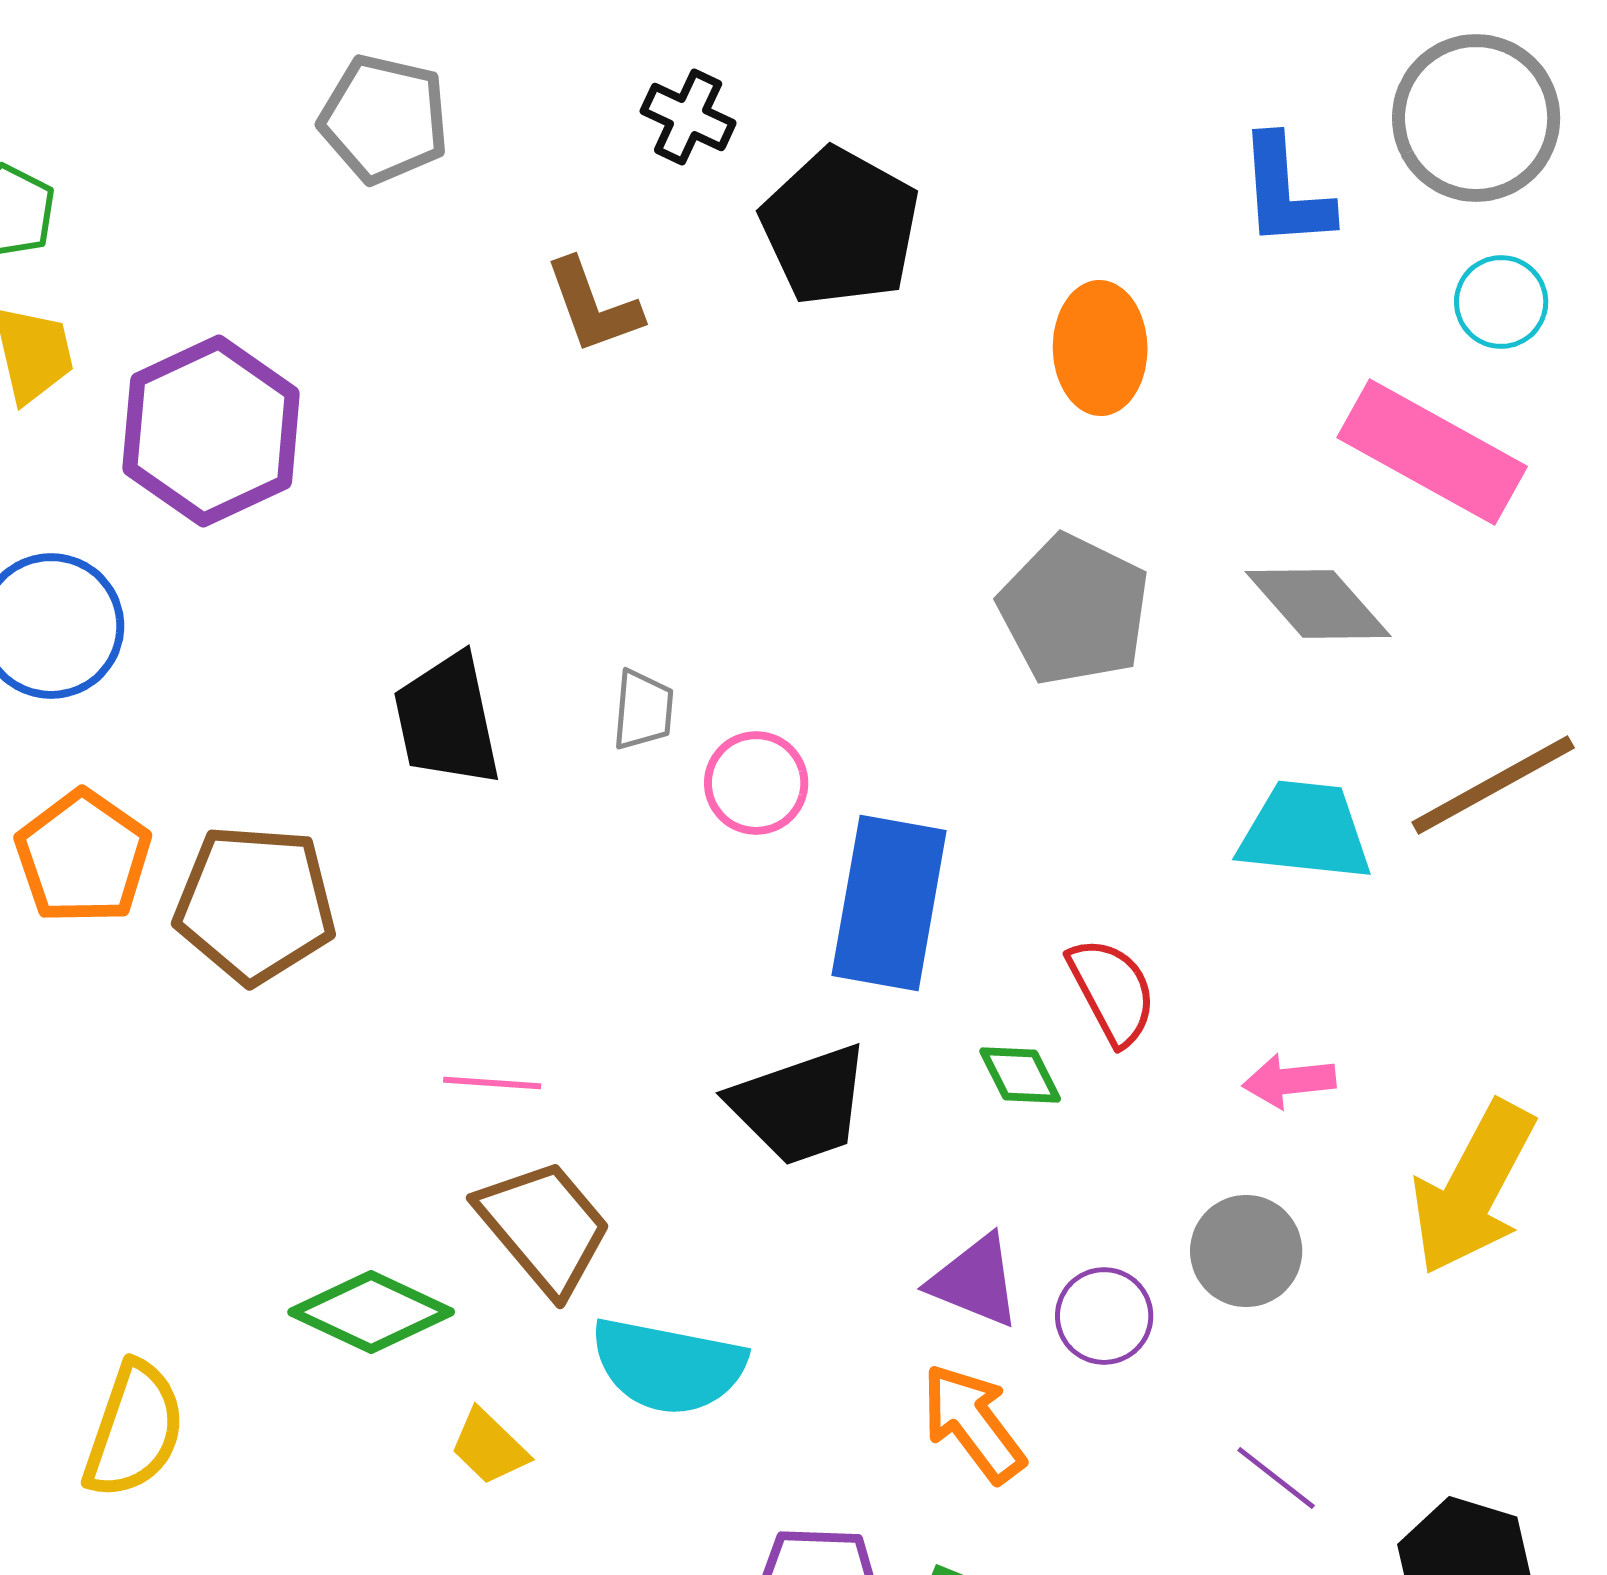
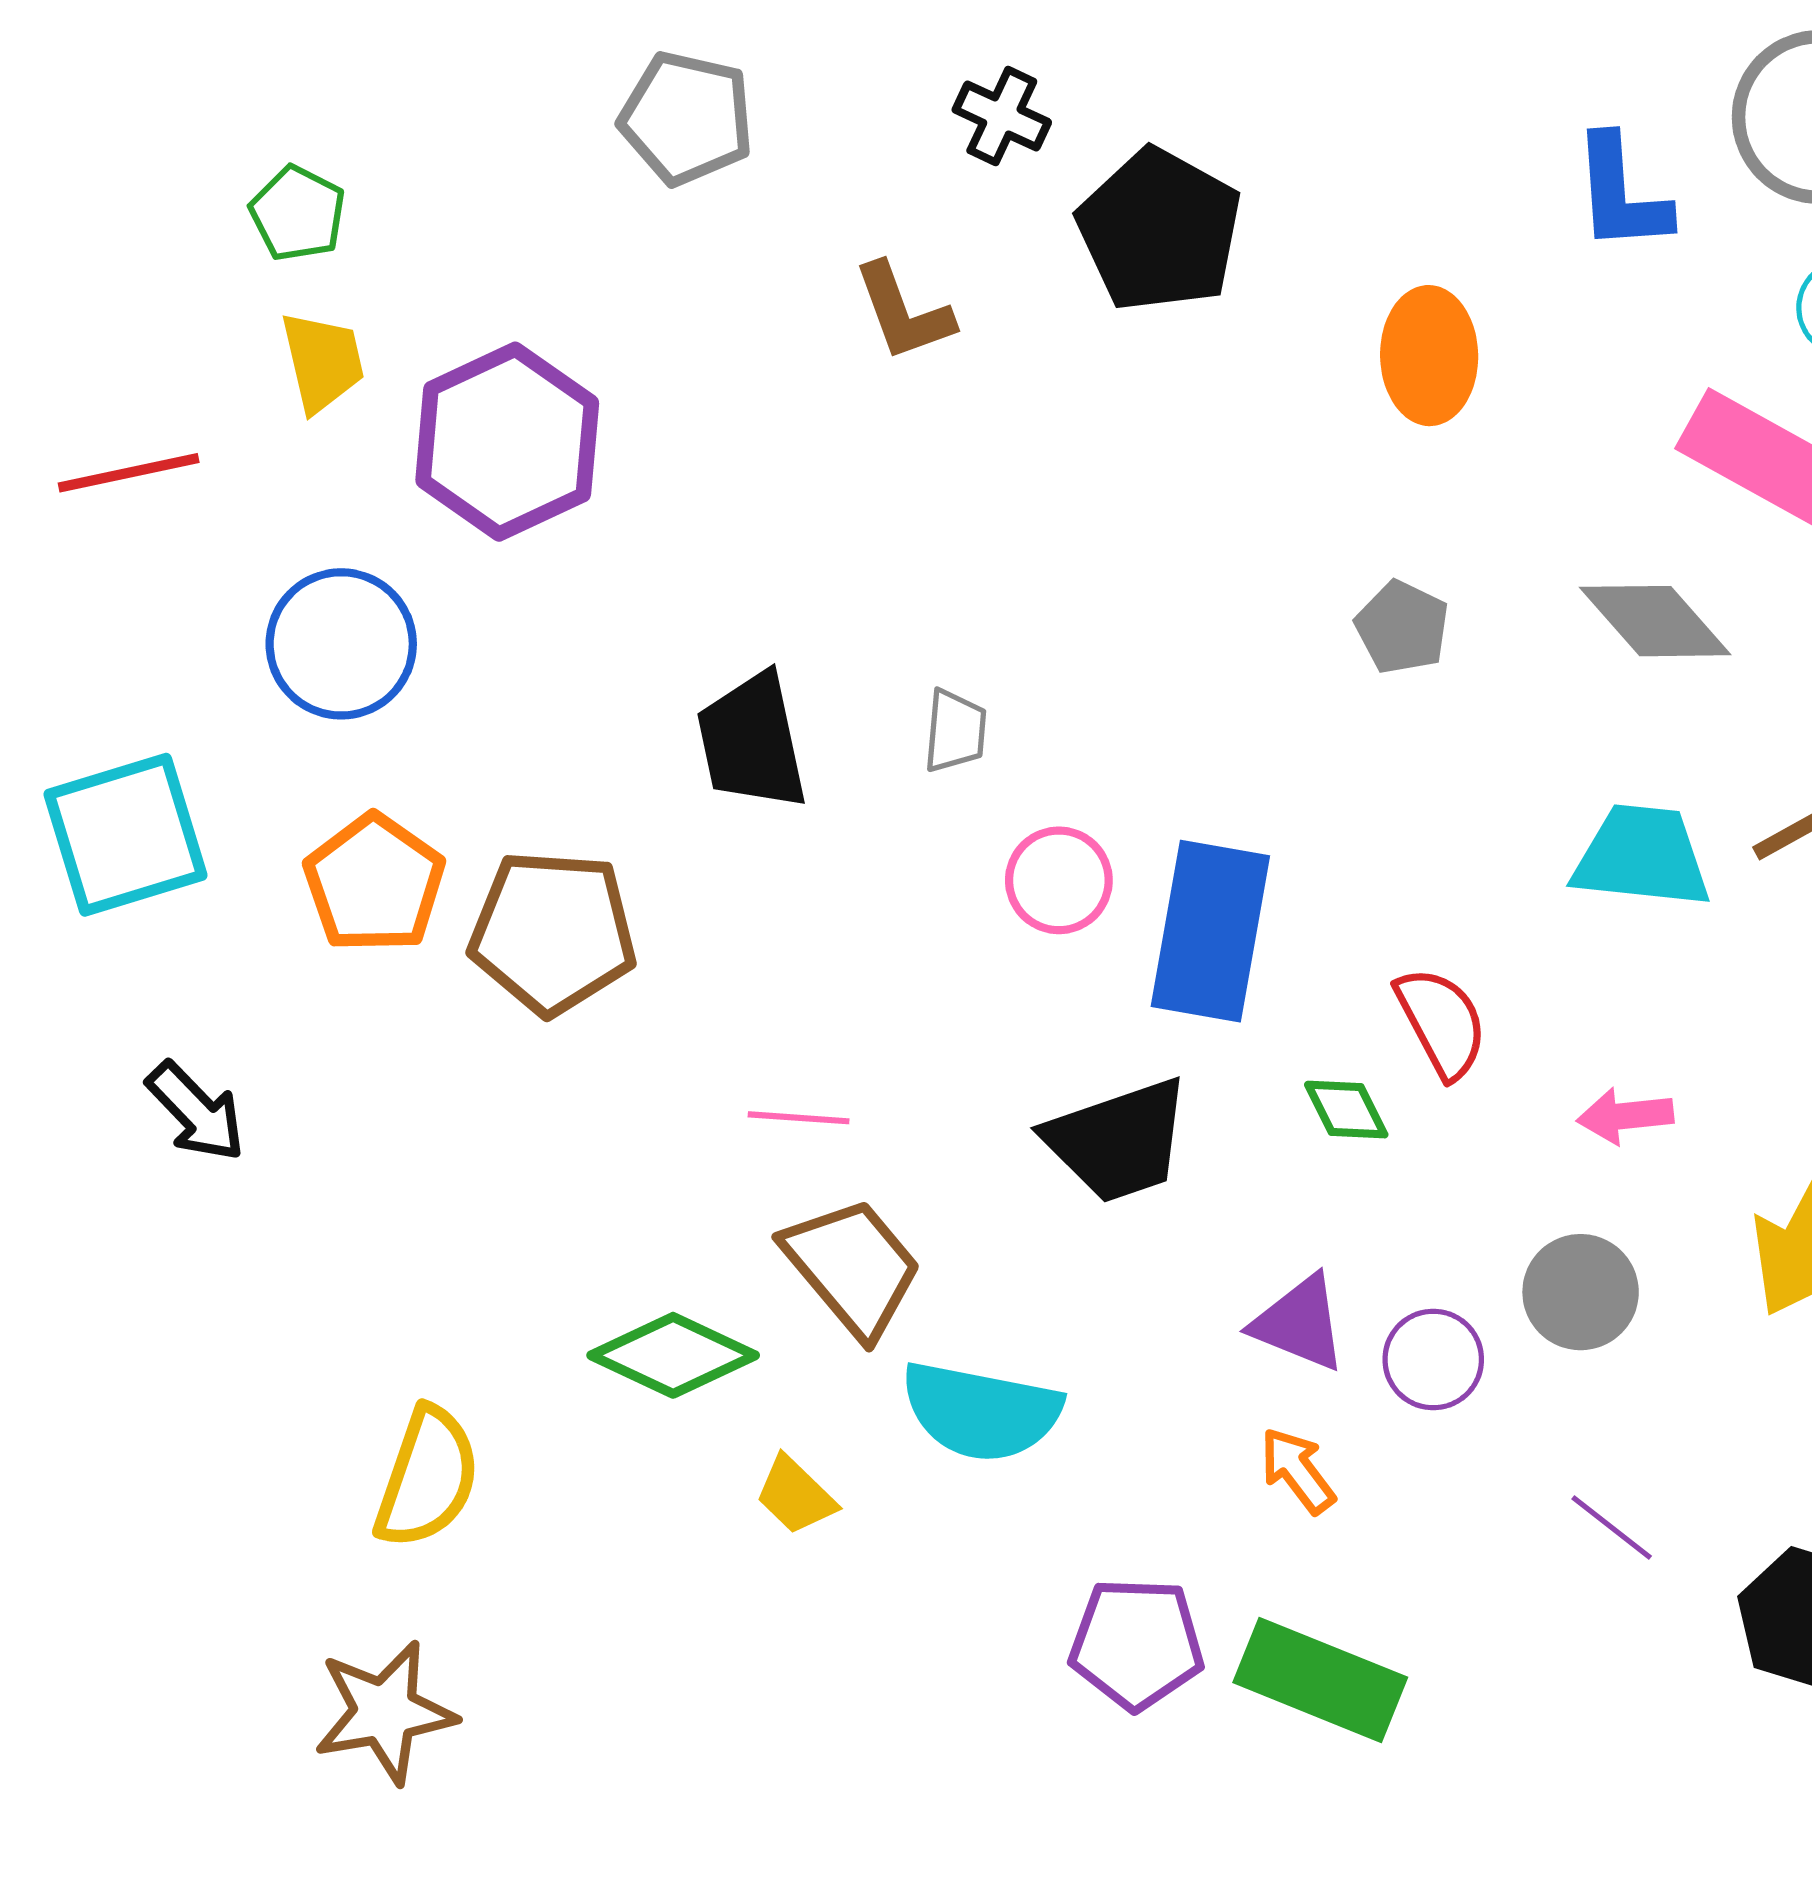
gray pentagon: (1074, 610) -> (1402, 627), size x0.6
pink circle: (756, 783) -> (1059, 880), moved
orange arrow: (973, 1423) -> (1297, 1470), size x0.7

